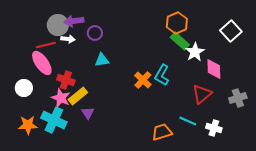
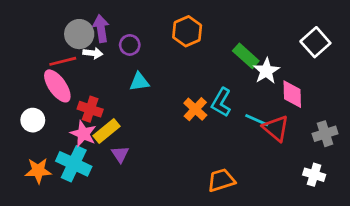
purple arrow: (74, 21) -> (101, 29), turned 90
orange hexagon: (177, 23) -> (187, 31), moved
red triangle: (202, 94) -> (276, 128), turned -40
cyan line: (188, 121) -> (257, 120), moved
white cross: (214, 128) -> (314, 175), moved

